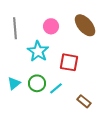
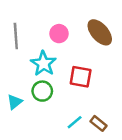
green circle: (37, 83) -> (42, 91), moved
cyan line: (56, 88) -> (75, 122), moved

